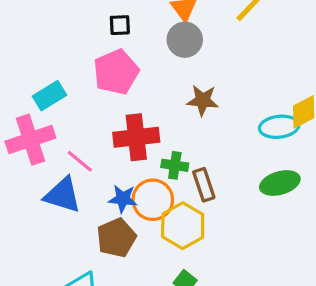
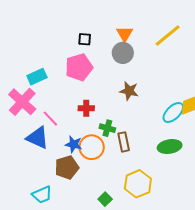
cyan ellipse: (279, 127) -> (173, 112), turned -45
red cross: (136, 137) -> (86, 108), size x0.6
pink cross: (30, 140) -> (22, 102), turned -36
yellow hexagon: (183, 226) -> (138, 184), moved

